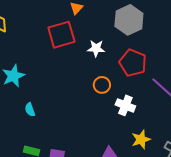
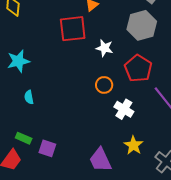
yellow star: (141, 139) -> (133, 145), turned -30

